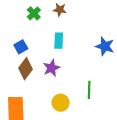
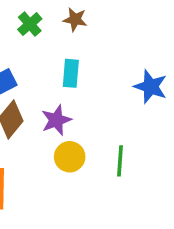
yellow circle: (61, 103) -> (70, 157), moved

